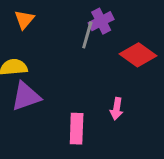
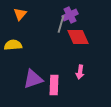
red diamond: (138, 55) -> (78, 37), moved, turned 30
purple triangle: (26, 96) -> (33, 79), moved

